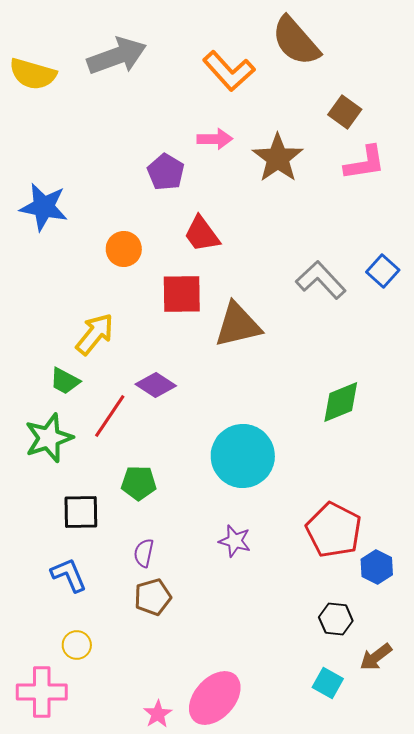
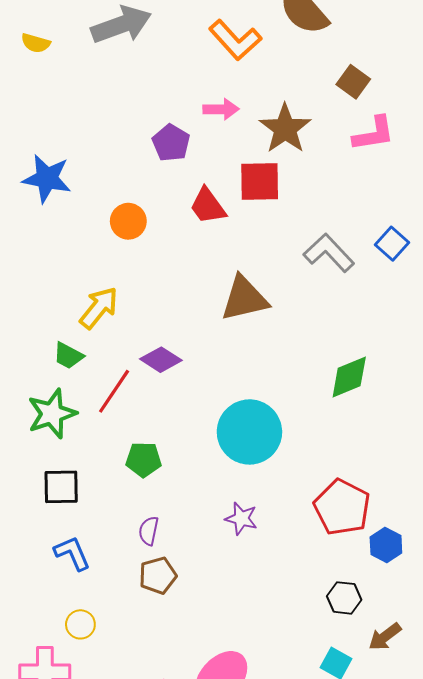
yellow semicircle: (33, 74) -> (36, 43), size x0.6
red square: (182, 294) -> (260, 182), moved
black square: (81, 512) -> (61, 487), moved

